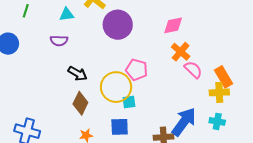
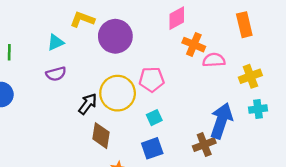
pink semicircle: (193, 70) -> (214, 60), turned -30
black arrow: (78, 74) -> (88, 104), turned -66
orange rectangle: (223, 77) -> (244, 25), moved, turned 35
yellow circle: (116, 87) -> (118, 93), moved

